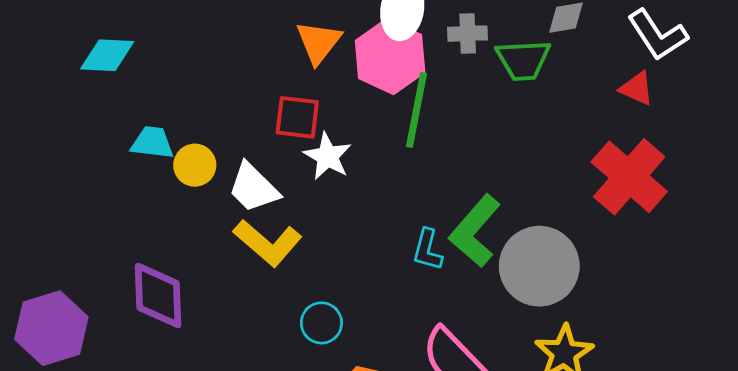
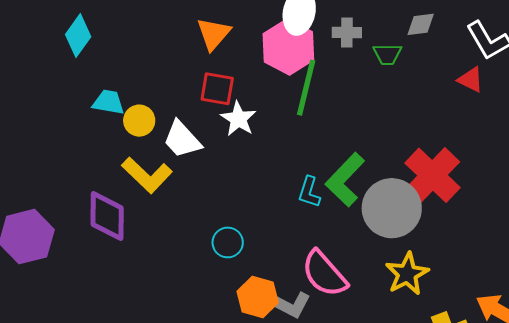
orange triangle: (319, 42) -> (214, 34), moved
cyan diamond: (107, 55) -> (78, 36), turned -60
green trapezoid: (523, 60) -> (387, 54), size x0.7
red cross: (629, 177) -> (433, 175), moved
yellow L-shape: (268, 243) -> (147, 175), moved

